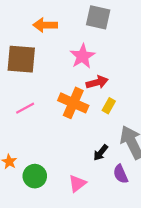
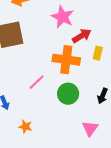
pink line: (25, 108) -> (37, 82), moved
green circle: (35, 176) -> (68, 94), moved

